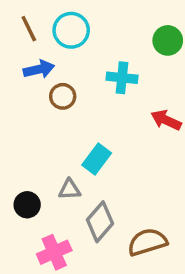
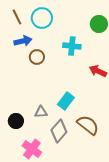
cyan rectangle: (97, 159) -> (66, 101), moved
brown semicircle: (147, 242) -> (88, 125), moved, turned 55
pink cross: (54, 252) -> (32, 149), turned -30

